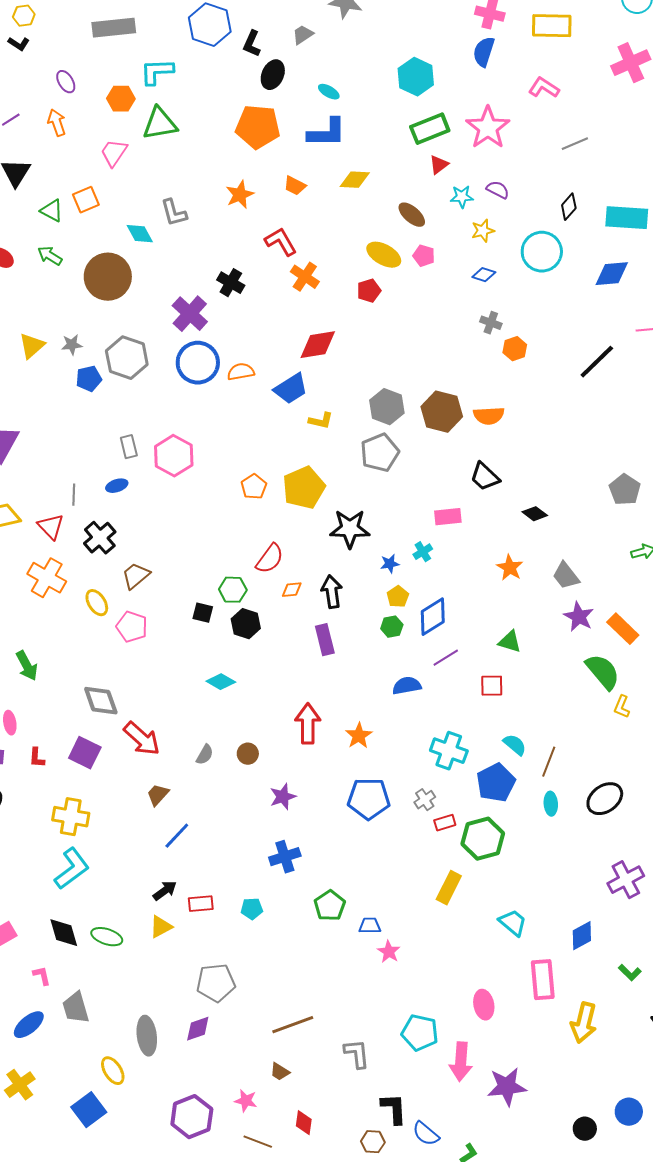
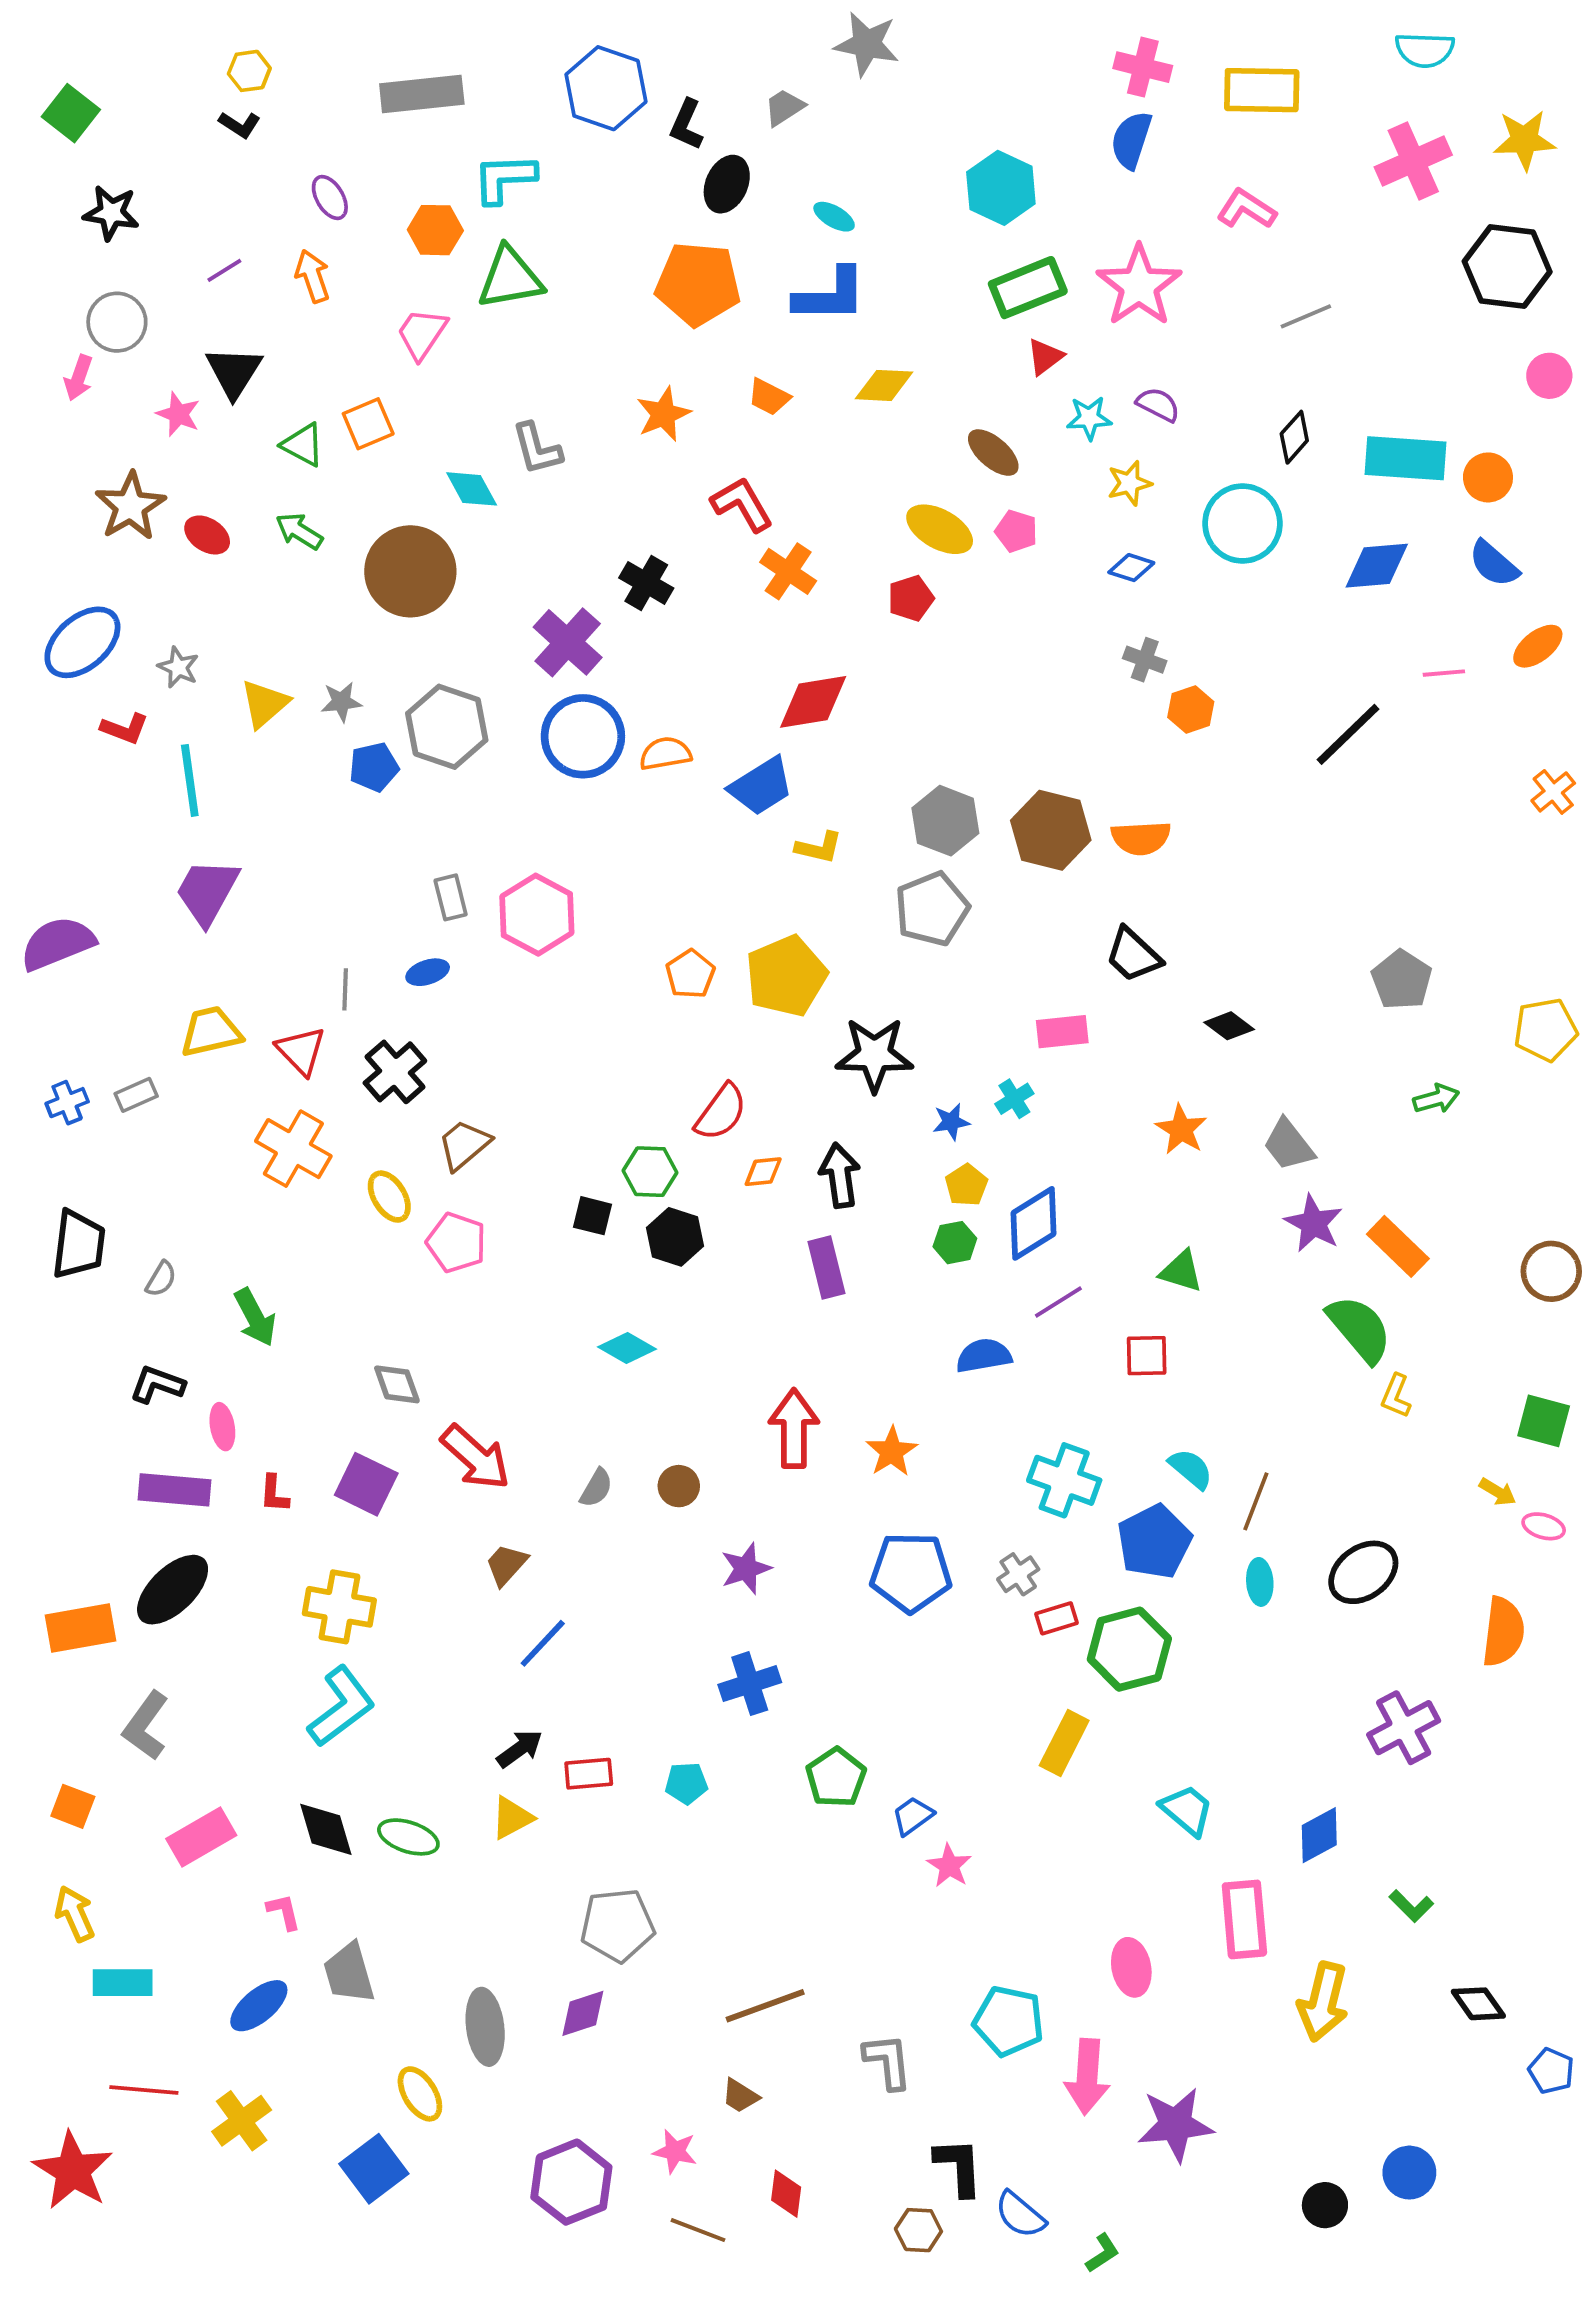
gray diamond: (101, 701) -> (397, 1384), size x0.7
blue trapezoid: (370, 926) -> (913, 1816), turned -35

